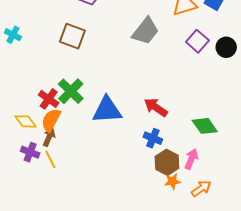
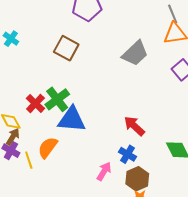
blue triangle: (107, 110) -> (72, 119), moved
orange semicircle: (51, 120) -> (48, 148), moved
brown arrow: (49, 137) -> (13, 137), moved
pink arrow: (191, 159) -> (104, 171), moved

